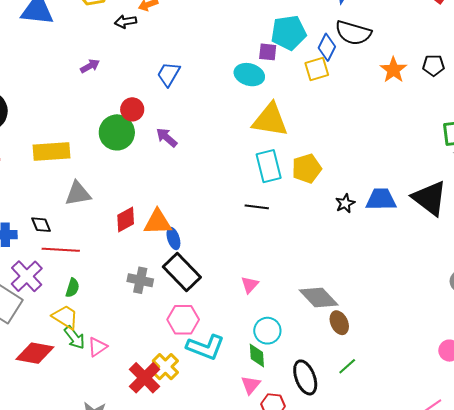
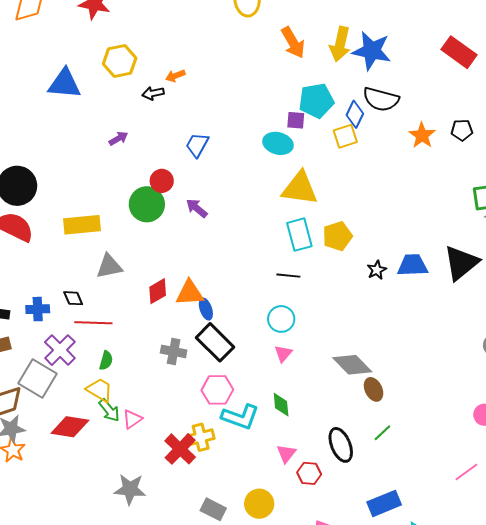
black triangle: (430, 198) -> (461, 263), turned 45
cyan circle: (267, 331) -> (281, 319), moved
green diamond: (257, 355) -> (281, 405), moved
yellow cross: (165, 367) -> (201, 437), turned 32

